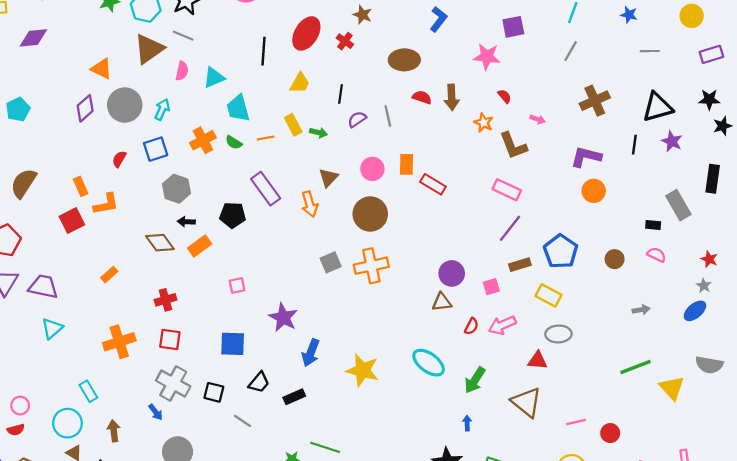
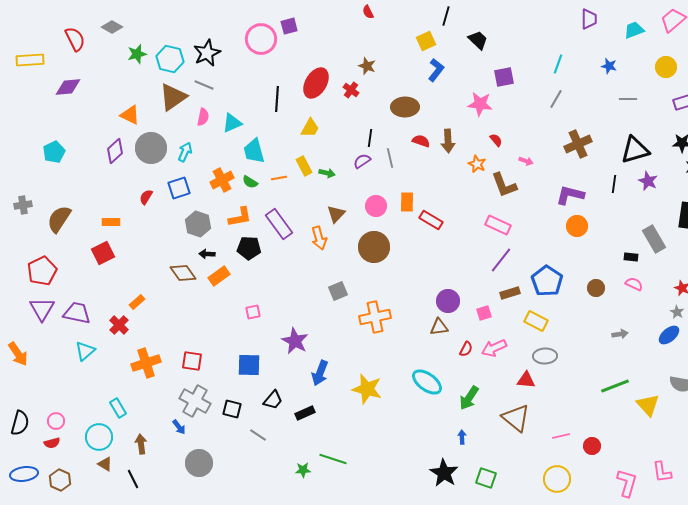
black line: (340, 94) -> (370, 138), moved
orange rectangle: (81, 186) -> (111, 222), turned -66
orange L-shape: (106, 204) -> (240, 217), moved
orange cross: (371, 266) -> (375, 317), moved
red cross: (165, 300) -> (119, 325), moved, turned -30

